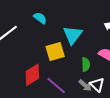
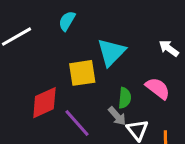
cyan semicircle: (40, 18) -> (67, 21), turned -104
gray arrow: (85, 85) -> (117, 116), moved

